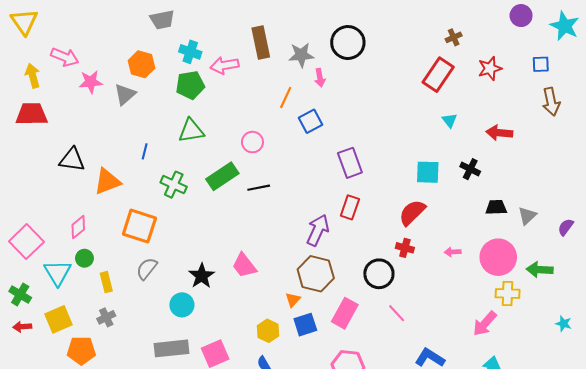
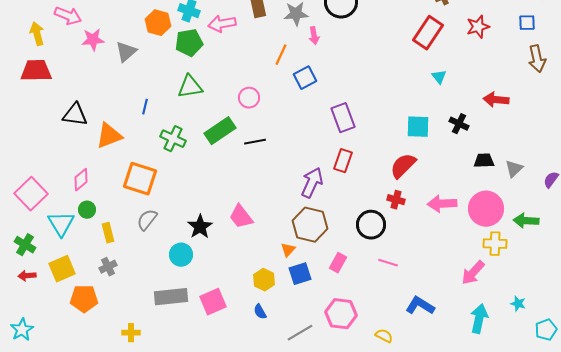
orange hexagon: (141, 64) -> (158, 23), moved
red arrow: (499, 133) -> (496, 100), moved
pink arrow: (453, 252) -> (442, 204), size x1.8
pink rectangle: (345, 313) -> (338, 263), size x0.7
pink line: (397, 313) -> (388, 263), turned -30
cyan star: (564, 324) -> (518, 304), moved

